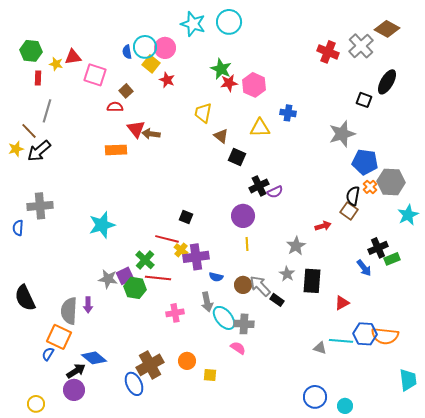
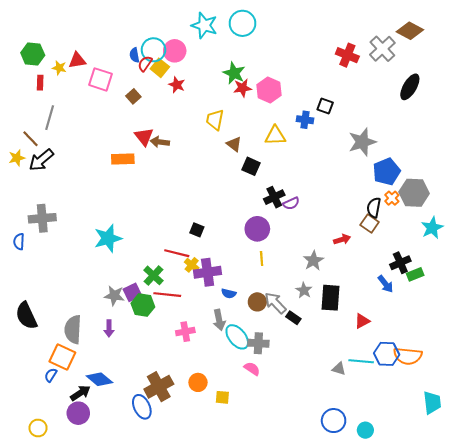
black square: (364, 100) -> (325, 106), moved
red semicircle: (115, 107) -> (145, 64), moved, turned -56
blue pentagon: (365, 162) -> (387, 172), turned -30
purple arrow: (88, 305) -> (109, 328), moved

